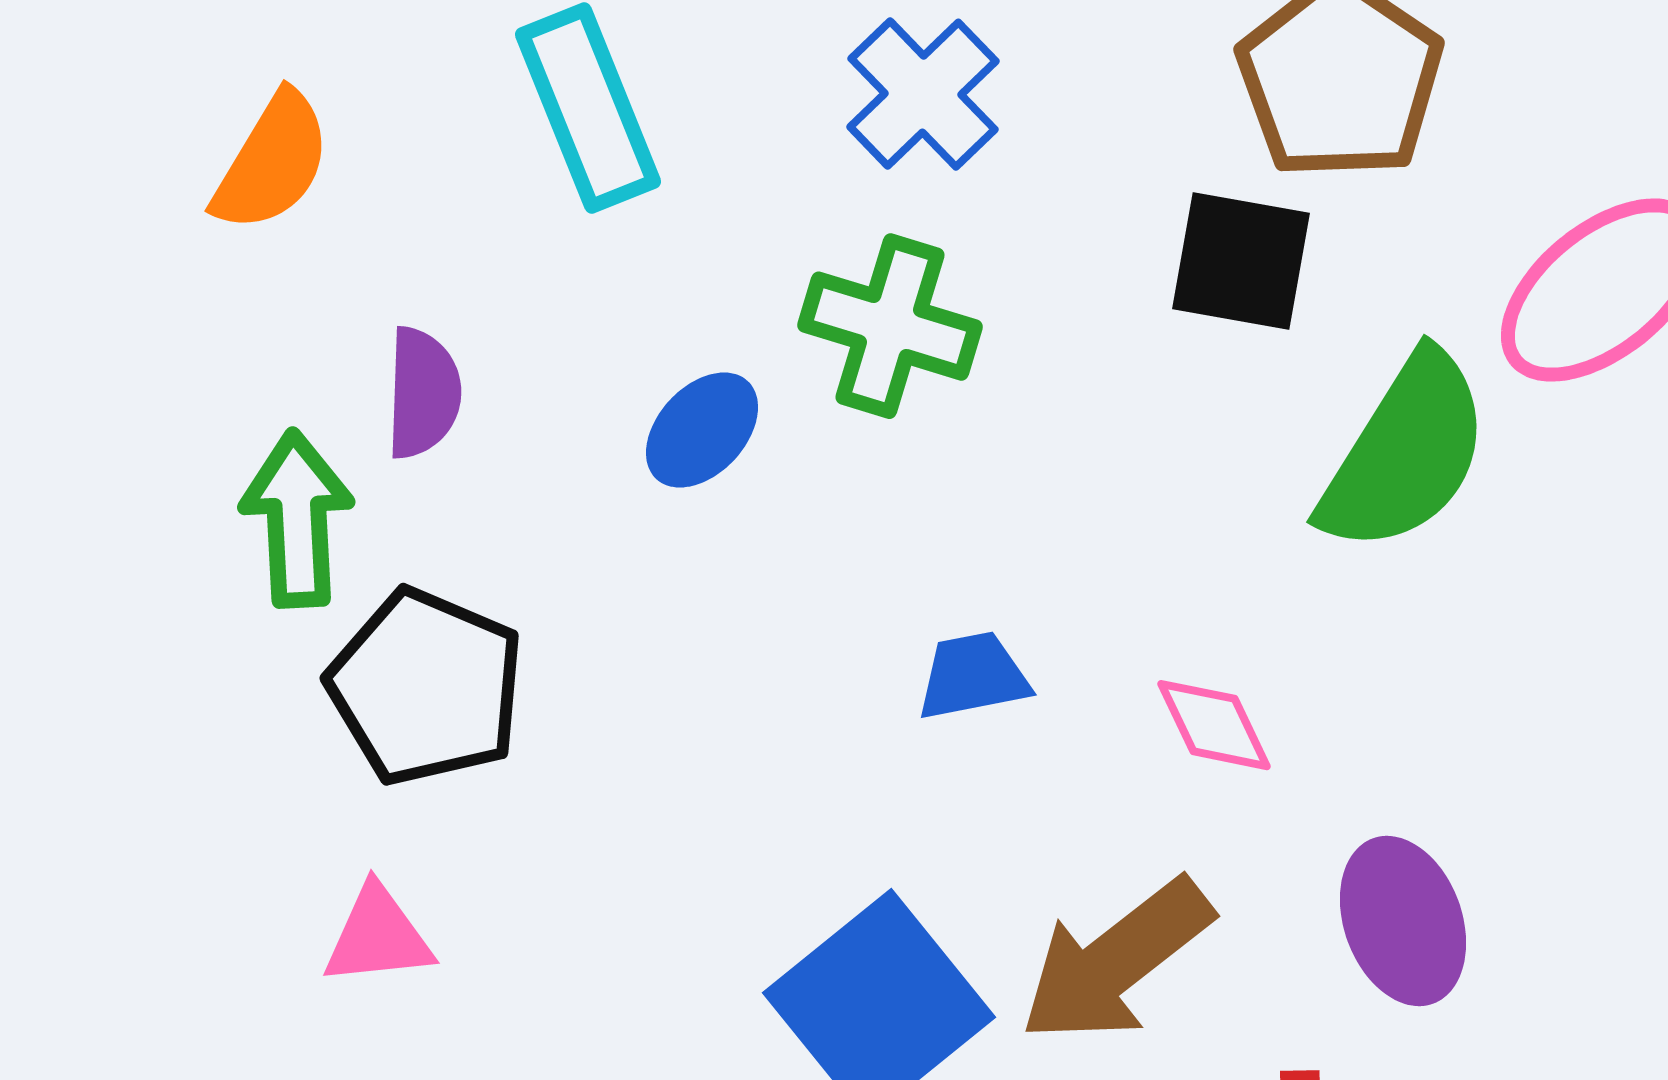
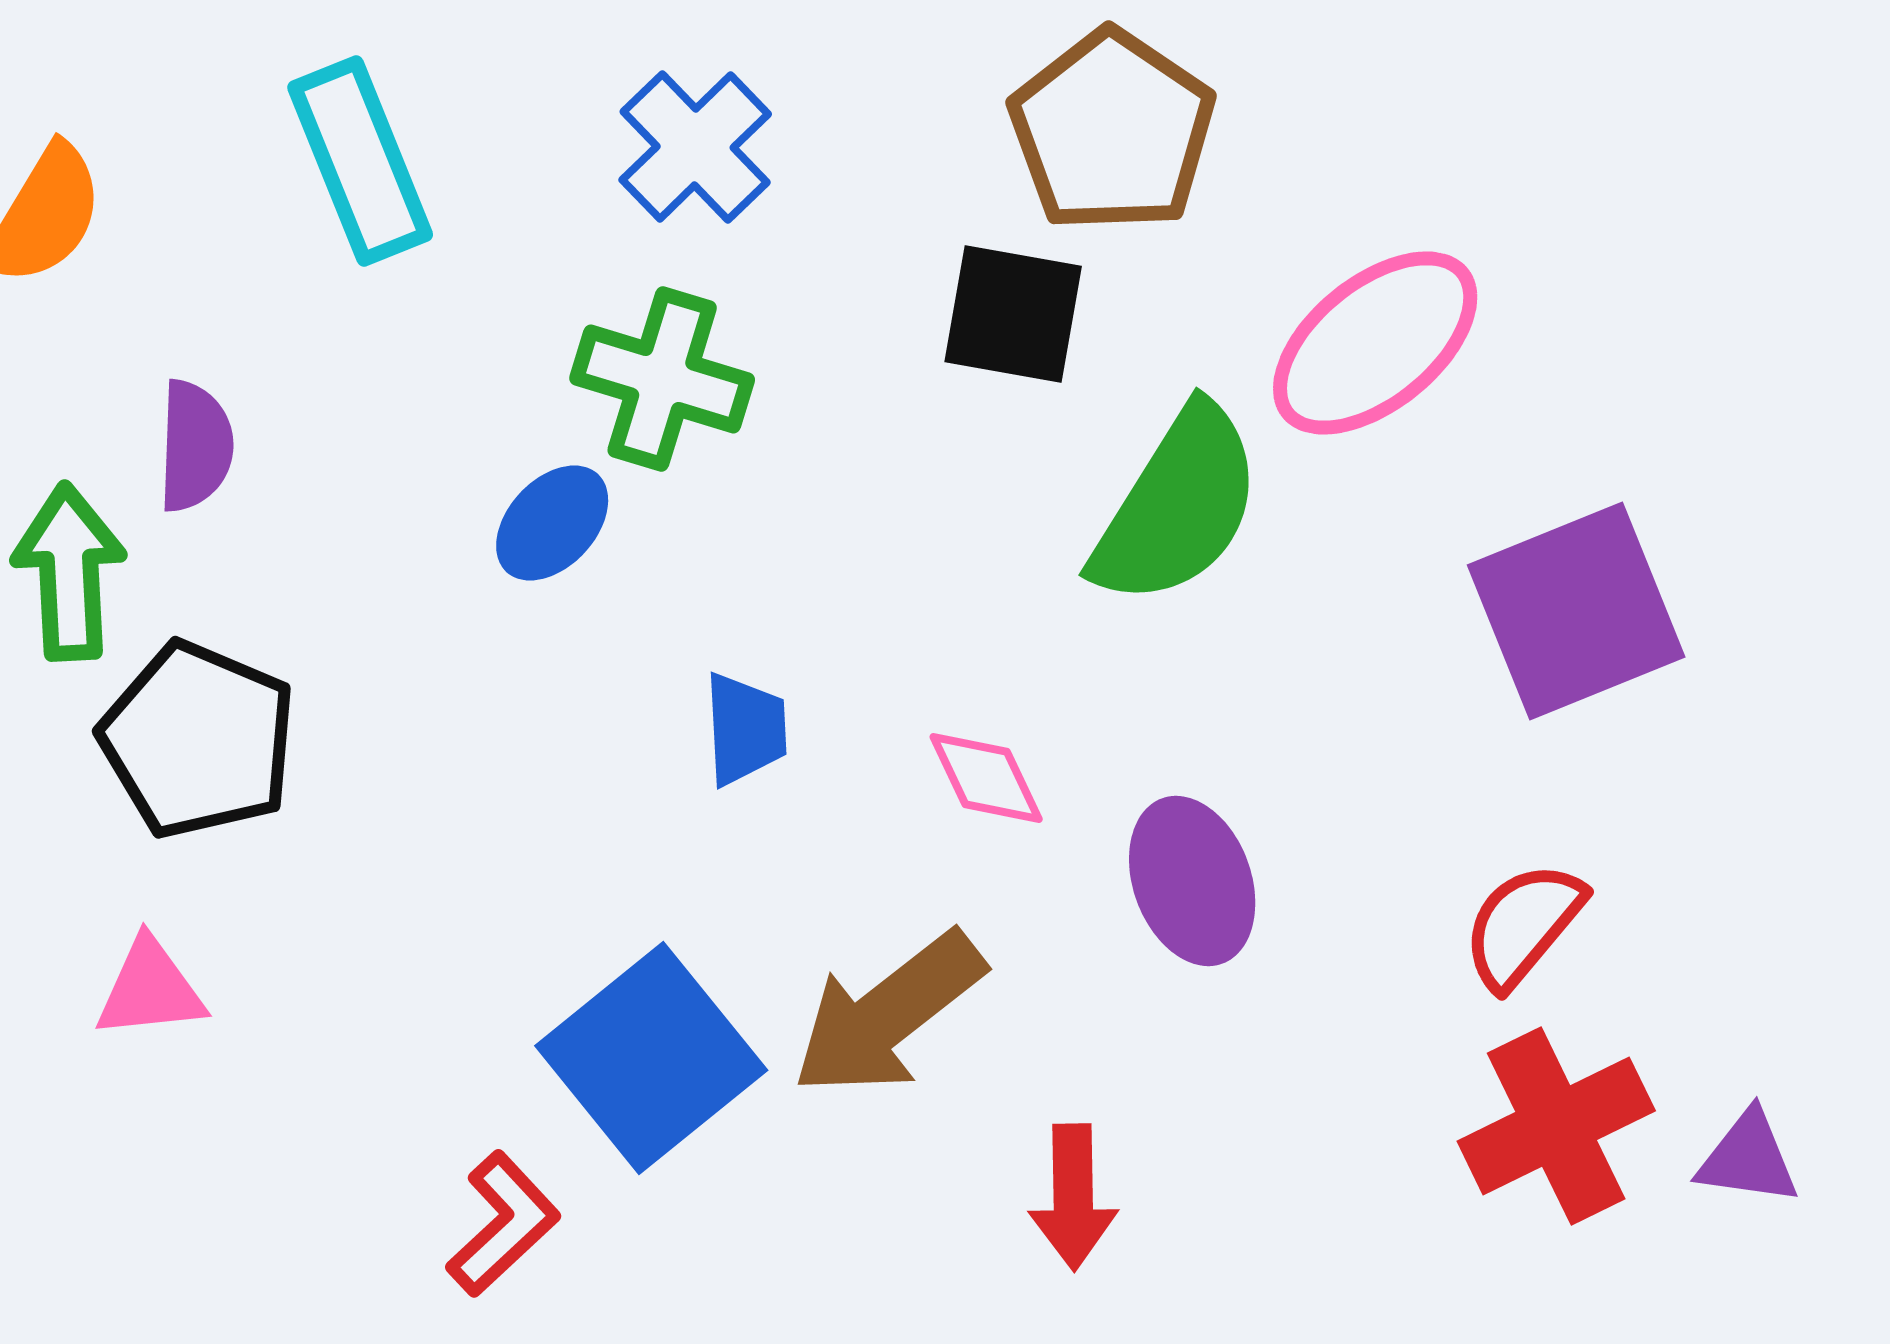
blue ellipse: (702, 430) -> (552, 523), moved
blue trapezoid: (973, 676) -> (745, 729), turned 98
purple ellipse: (1403, 921) -> (1192, 881), moved

